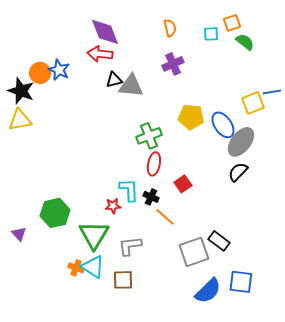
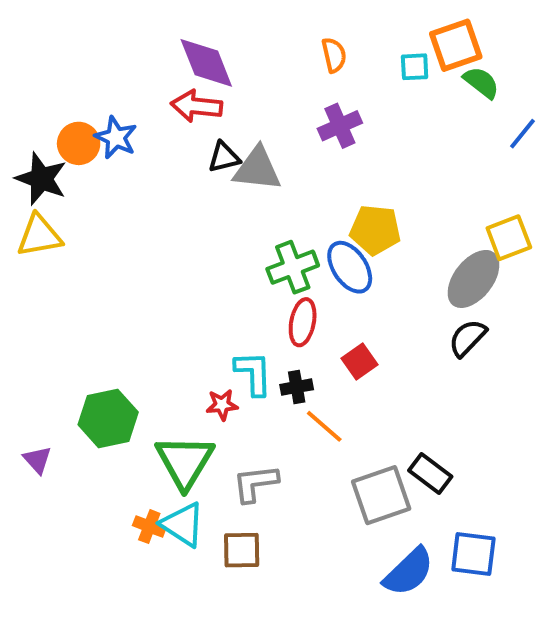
orange square: (232, 23) -> (456, 45), size x1.5
blue line: (272, 92) -> (523, 134), moved, turned -42
yellow square: (253, 103) -> (509, 238), moved
blue ellipse: (223, 125) -> (350, 267), moved
black cross: (151, 197) -> (297, 387), turned -35

